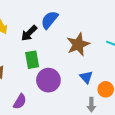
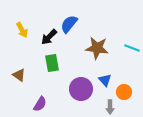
brown star: (78, 44) -> (97, 48), turned 30
purple circle: (48, 80) -> (81, 89), moved

